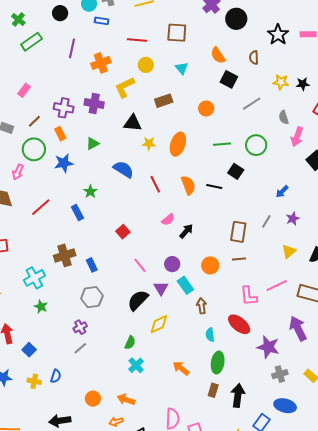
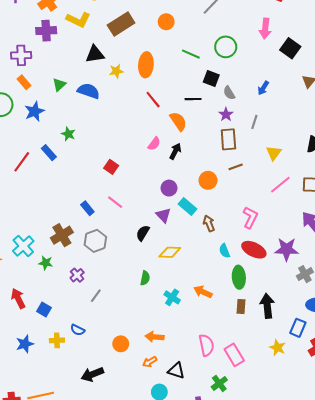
yellow L-shape: (125, 87) -> (78, 20), turned -115
brown rectangle: (164, 101) -> (121, 24), size x1.4
purple cross: (94, 104) -> (46, 31), moved
gray semicircle: (284, 117) -> (229, 93), moved
green line: (222, 144) -> (191, 54), turned 42
blue semicircle: (123, 169) -> (89, 91), moved
red line: (155, 184) -> (153, 100), moved
orange semicircle: (188, 185) -> (178, 121), moved
blue rectangle: (77, 212) -> (49, 153), moved
purple star: (293, 219) -> (226, 114), moved
yellow triangle: (289, 251) -> (274, 153), moved
brown cross: (65, 255) -> (62, 235), moved
pink line: (140, 265) -> (115, 202), moved
cyan cross: (34, 278) -> (23, 246), moved
pink L-shape: (249, 296) -> (250, 218), moved, turned -135
black semicircle: (138, 300) -> (143, 233), size x0.7
yellow diamond: (159, 324) -> (170, 252), turned 40
red ellipse: (239, 324) -> (254, 250), moved
purple cross: (80, 327) -> (77, 275), moved
cyan cross: (136, 365) -> (172, 297), moved
blue semicircle: (56, 376) -> (78, 330), turned 112

